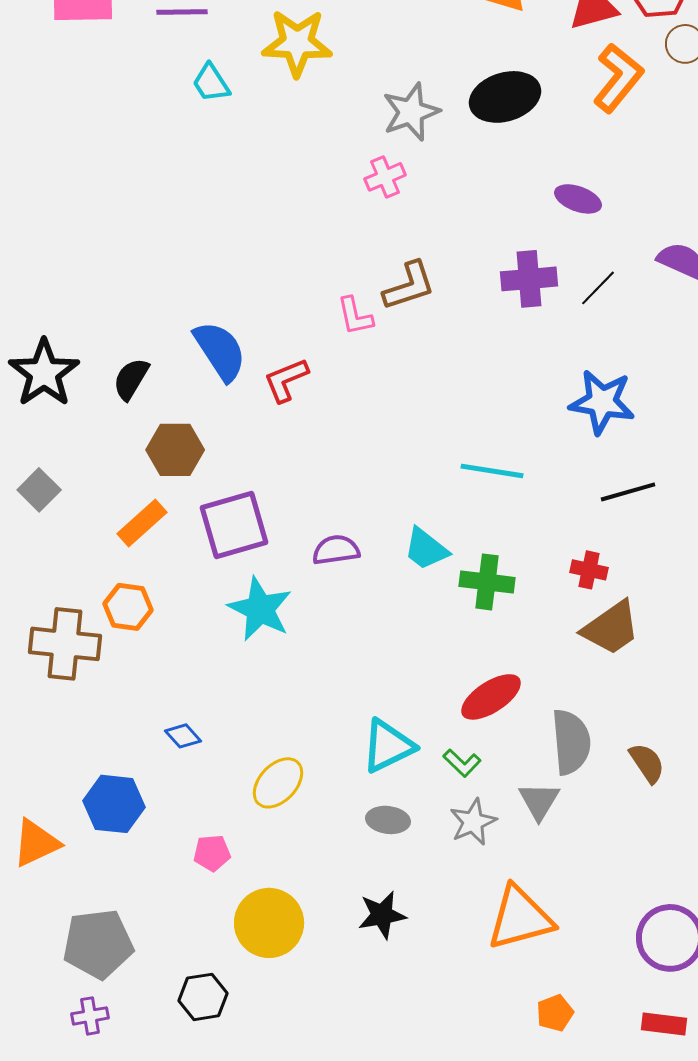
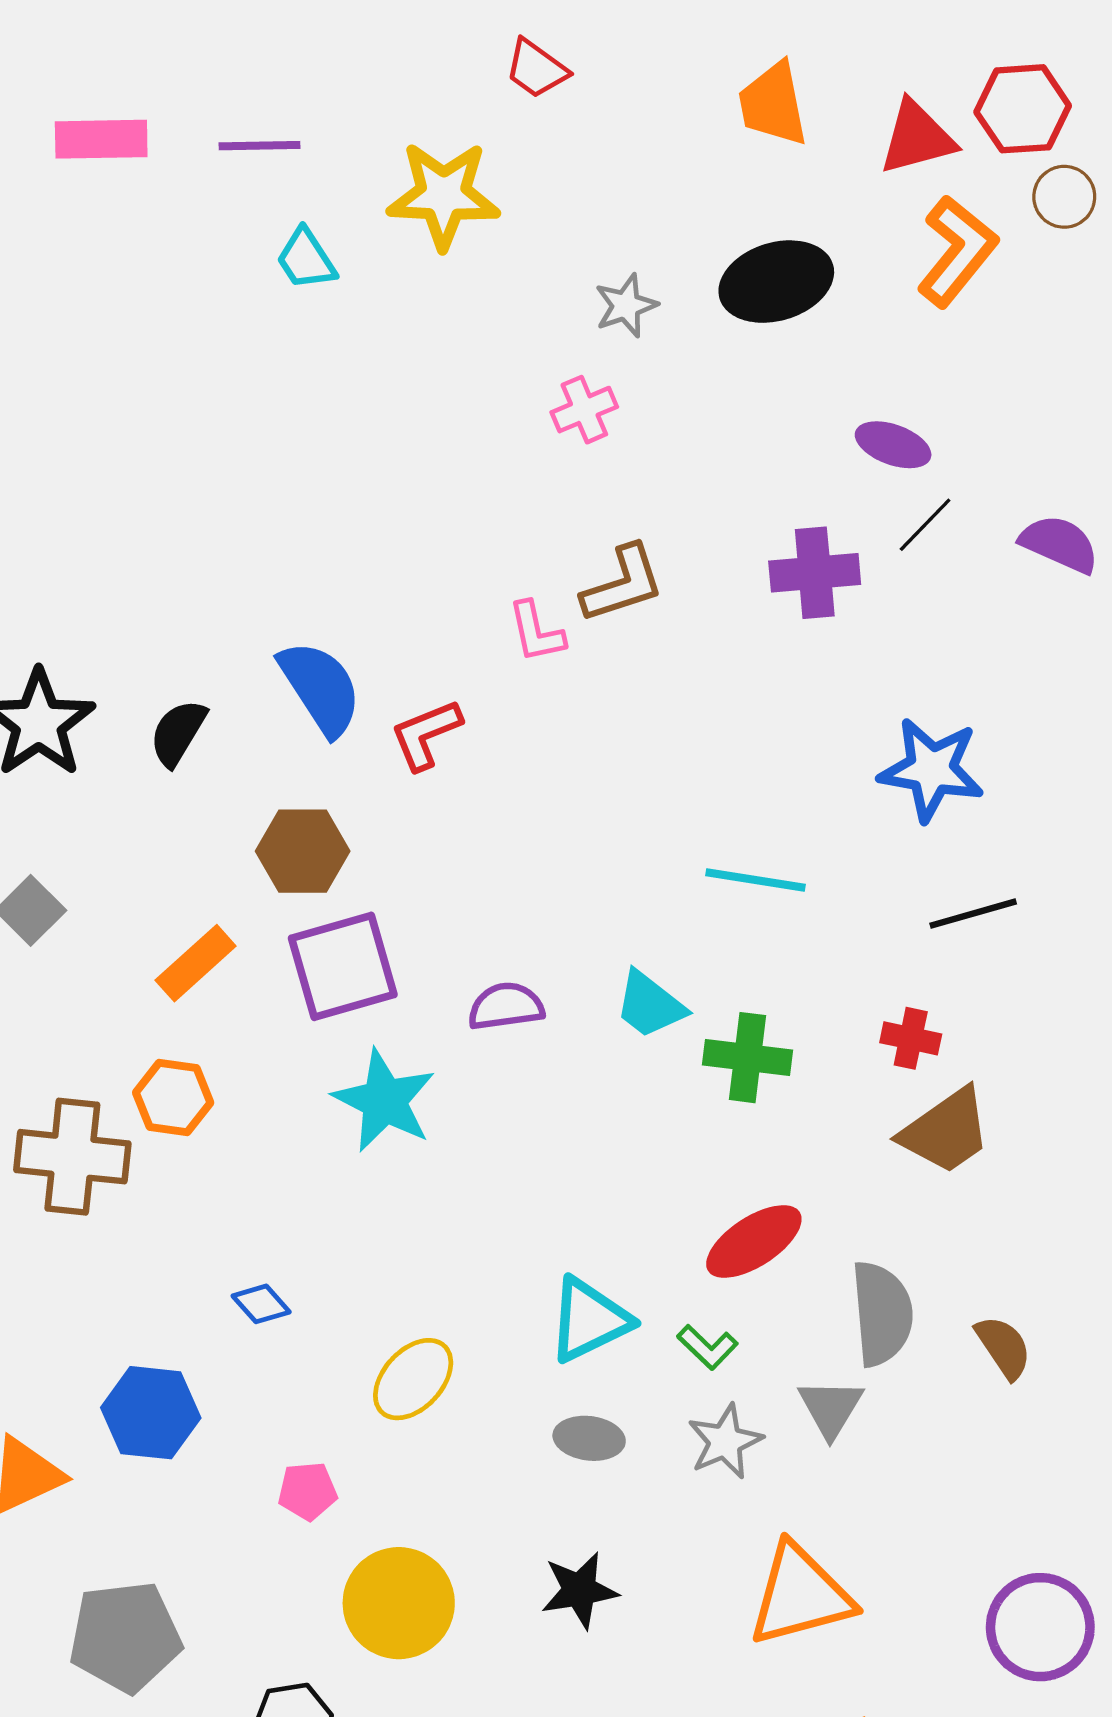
gray star: (411, 112) -> (626, 306), size x0.7
black line: (598, 288) -> (925, 525), moved
brown hexagon: (175, 450) -> (303, 851), moved

